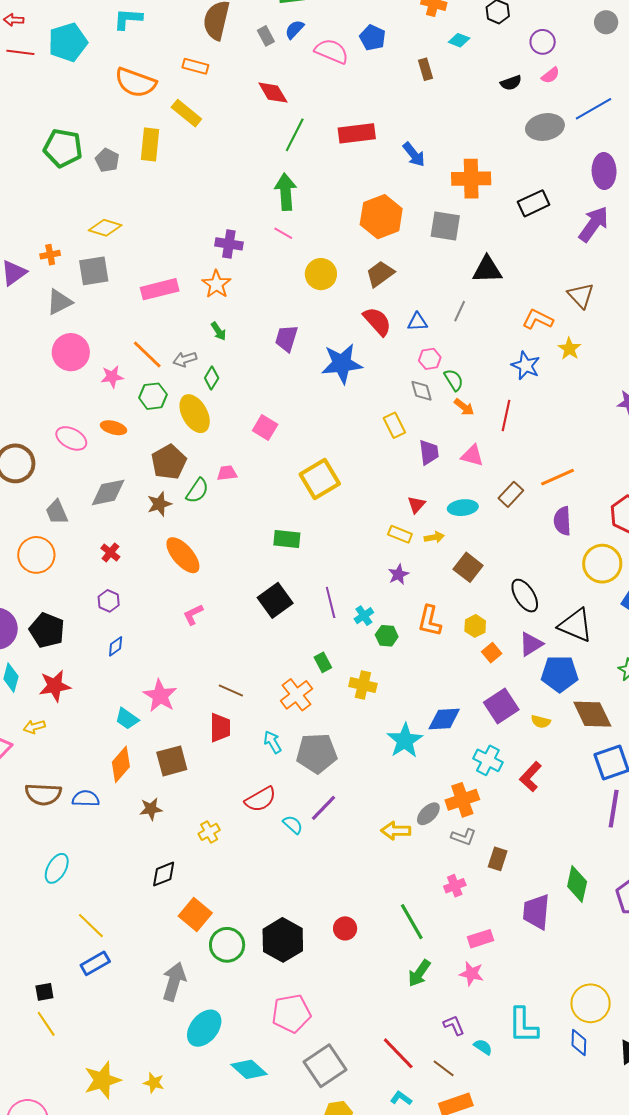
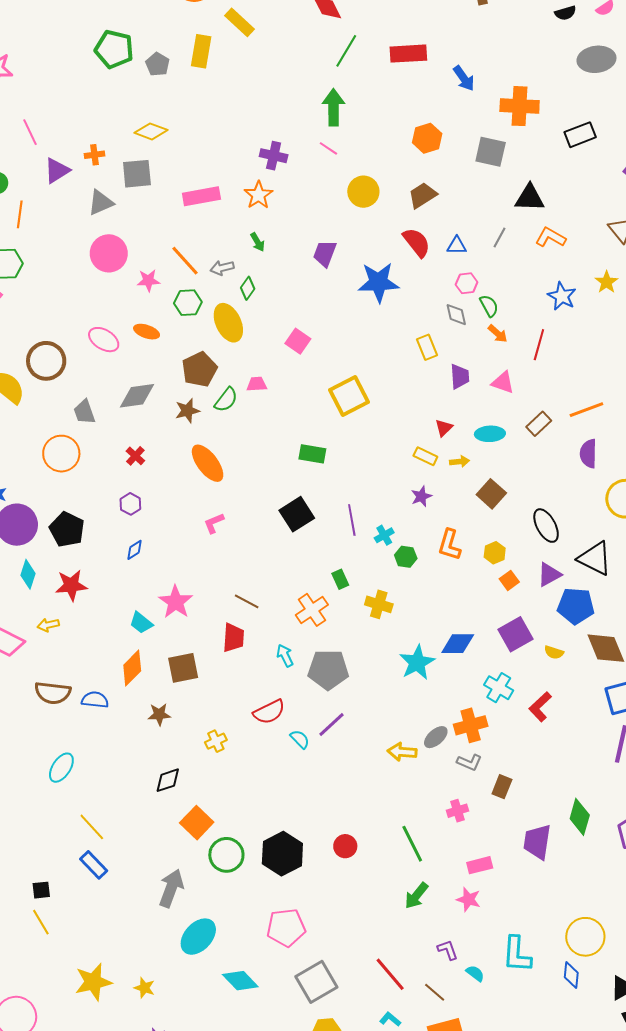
orange hexagon: (381, 217) -> (427, 138), size x0.7
orange L-shape: (538, 319) -> (551, 237), moved
blue rectangle: (95, 963) -> (94, 865), turned 72

